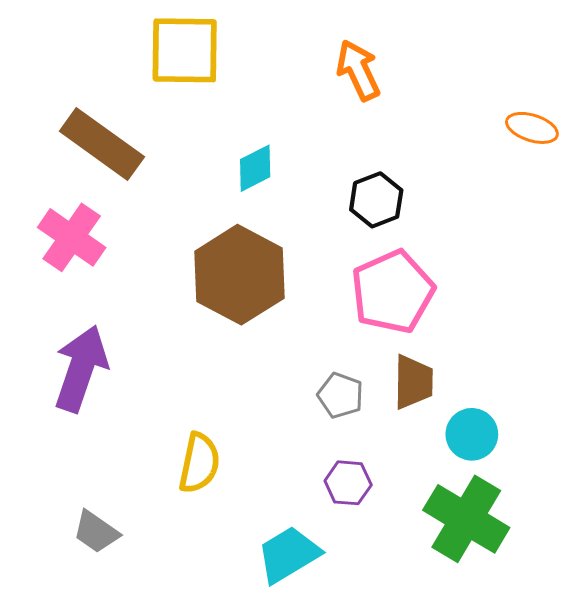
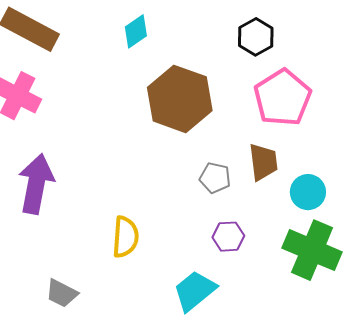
black hexagon: (376, 200) -> (256, 37), moved
brown hexagon: (239, 275) -> (180, 99), moved
pink pentagon: (393, 292) -> (283, 98), moved

